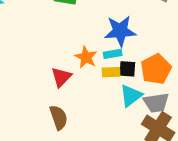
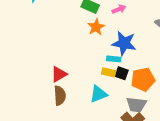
orange star: (86, 57) -> (96, 27), moved
red triangle: (61, 77) -> (59, 74), moved
cyan triangle: (131, 96) -> (98, 94), moved

